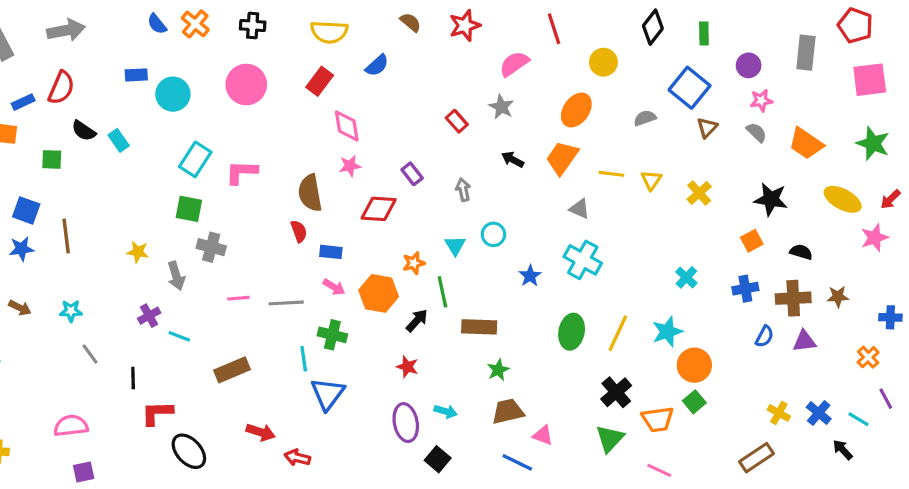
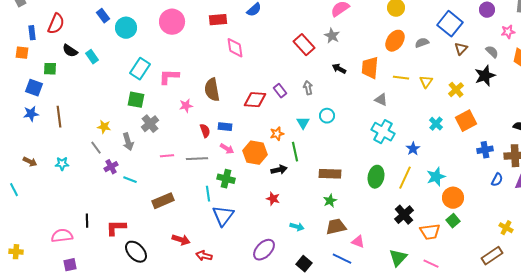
blue rectangle: (136, 75) -> (103, 16), turned 56
red rectangle: (320, 81) -> (218, 20), turned 48
pink star: (761, 100) -> (508, 32), moved
blue rectangle: (23, 102) -> (32, 33), turned -72
orange ellipse: (576, 110) -> (395, 41), moved
red rectangle: (457, 121) -> (304, 45), size x1.5
orange trapezoid: (562, 158) -> (370, 68), turned -30
pink star: (350, 166) -> (186, 106), moved
purple rectangle: (412, 174) -> (280, 91), moved
black star: (771, 199) -> (485, 76), moved, turned -30
blue square: (26, 210) -> (34, 88), moved
red semicircle: (299, 231) -> (205, 131), moved
orange square: (752, 241) -> (466, 121), moved, size x1.5
gray cross: (211, 247) -> (150, 124), turned 36
blue star: (21, 249) -> (31, 114), moved
blue star: (530, 276) -> (413, 149), moved
cyan cross: (686, 277) -> (436, 124), moved
black arrow: (417, 320) -> (279, 170), turned 35
brown rectangle: (479, 327) -> (330, 174), moved
gray line: (90, 354) -> (96, 148), moved
black line: (133, 378) -> (87, 221), moved
purple ellipse: (406, 423) -> (264, 250), moved, turned 55
green triangle: (610, 438) -> (398, 258), moved
black square: (438, 459) -> (304, 264), moved

